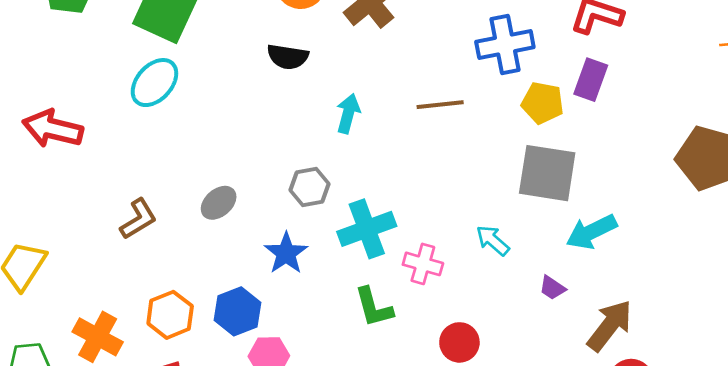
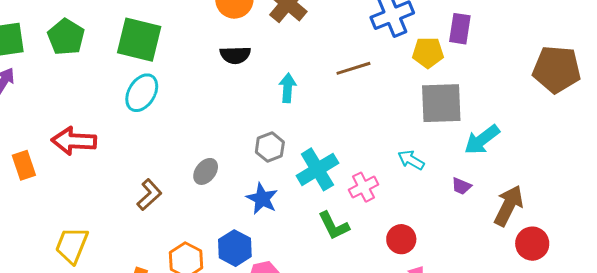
pink cross: (423, 264) -> (363, 187), turned -32

